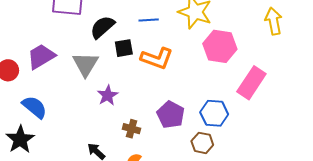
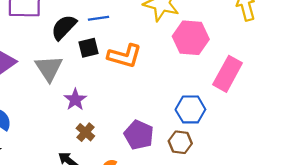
blue line: (149, 20) -> (99, 18), moved
purple pentagon: (171, 115) -> (139, 135), moved
brown cross: (132, 129) -> (85, 132), moved, turned 30

